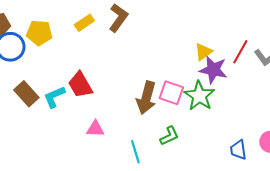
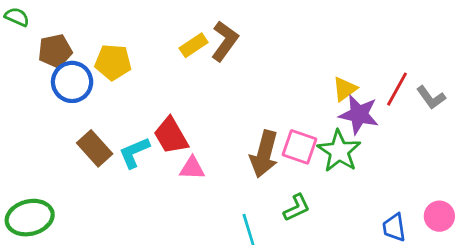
yellow rectangle: (84, 23) -> (194, 45), moved
pink triangle: (95, 129) -> (192, 168), moved

